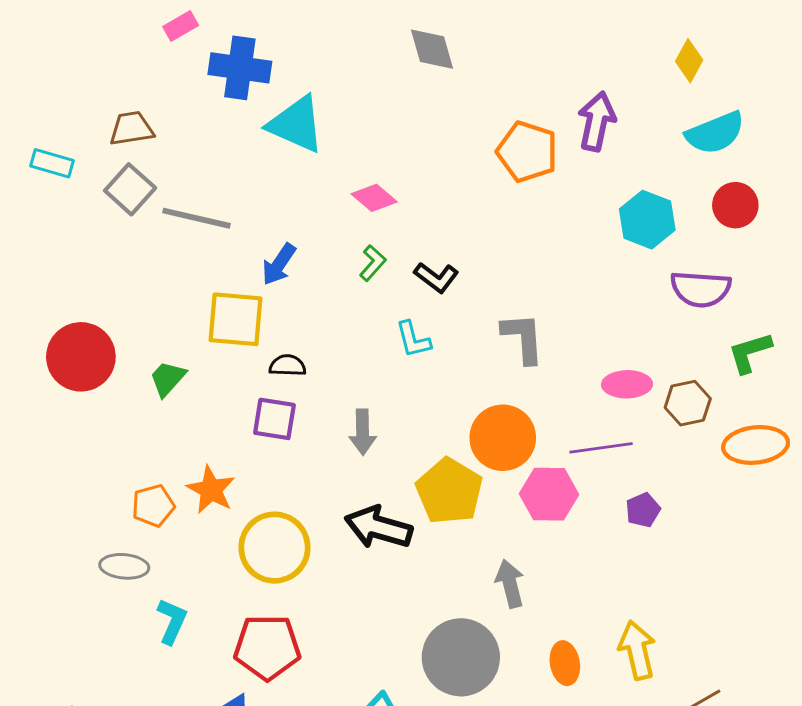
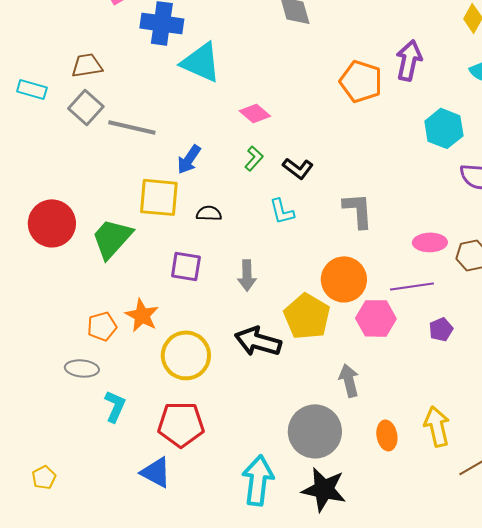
black semicircle: (287, 366) -> (209, 213), moved
green trapezoid: (168, 379) -> (112, 238), size x1.6

